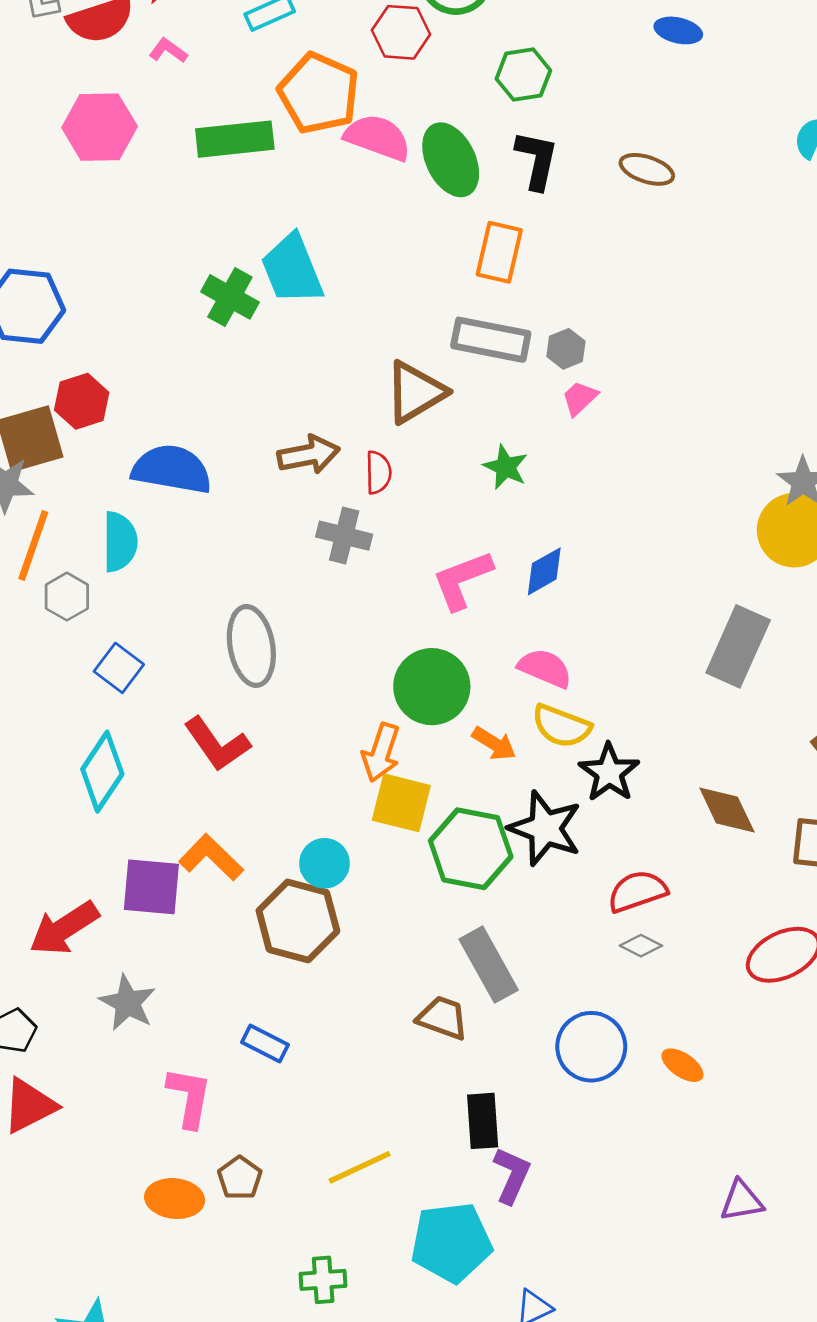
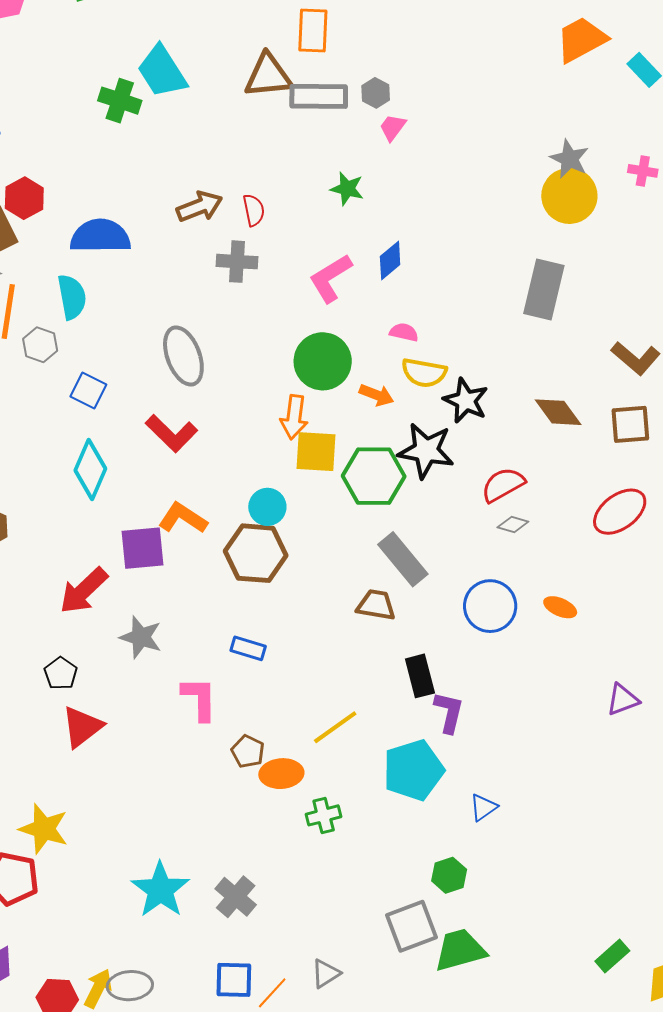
brown triangle: (415, 392) -> (268, 76), moved, turned 36
pink semicircle: (545, 668) -> (404, 332), size x0.7
orange ellipse: (175, 1199) -> (281, 774), moved

